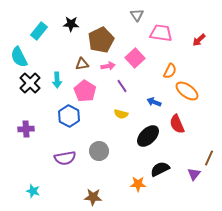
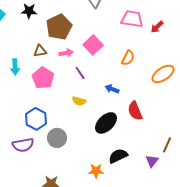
pink trapezoid: (161, 33) -> (132, 19), moved
orange ellipse: (187, 91) -> (163, 74), moved, turned -70
blue hexagon: (69, 116) -> (36, 119), moved

